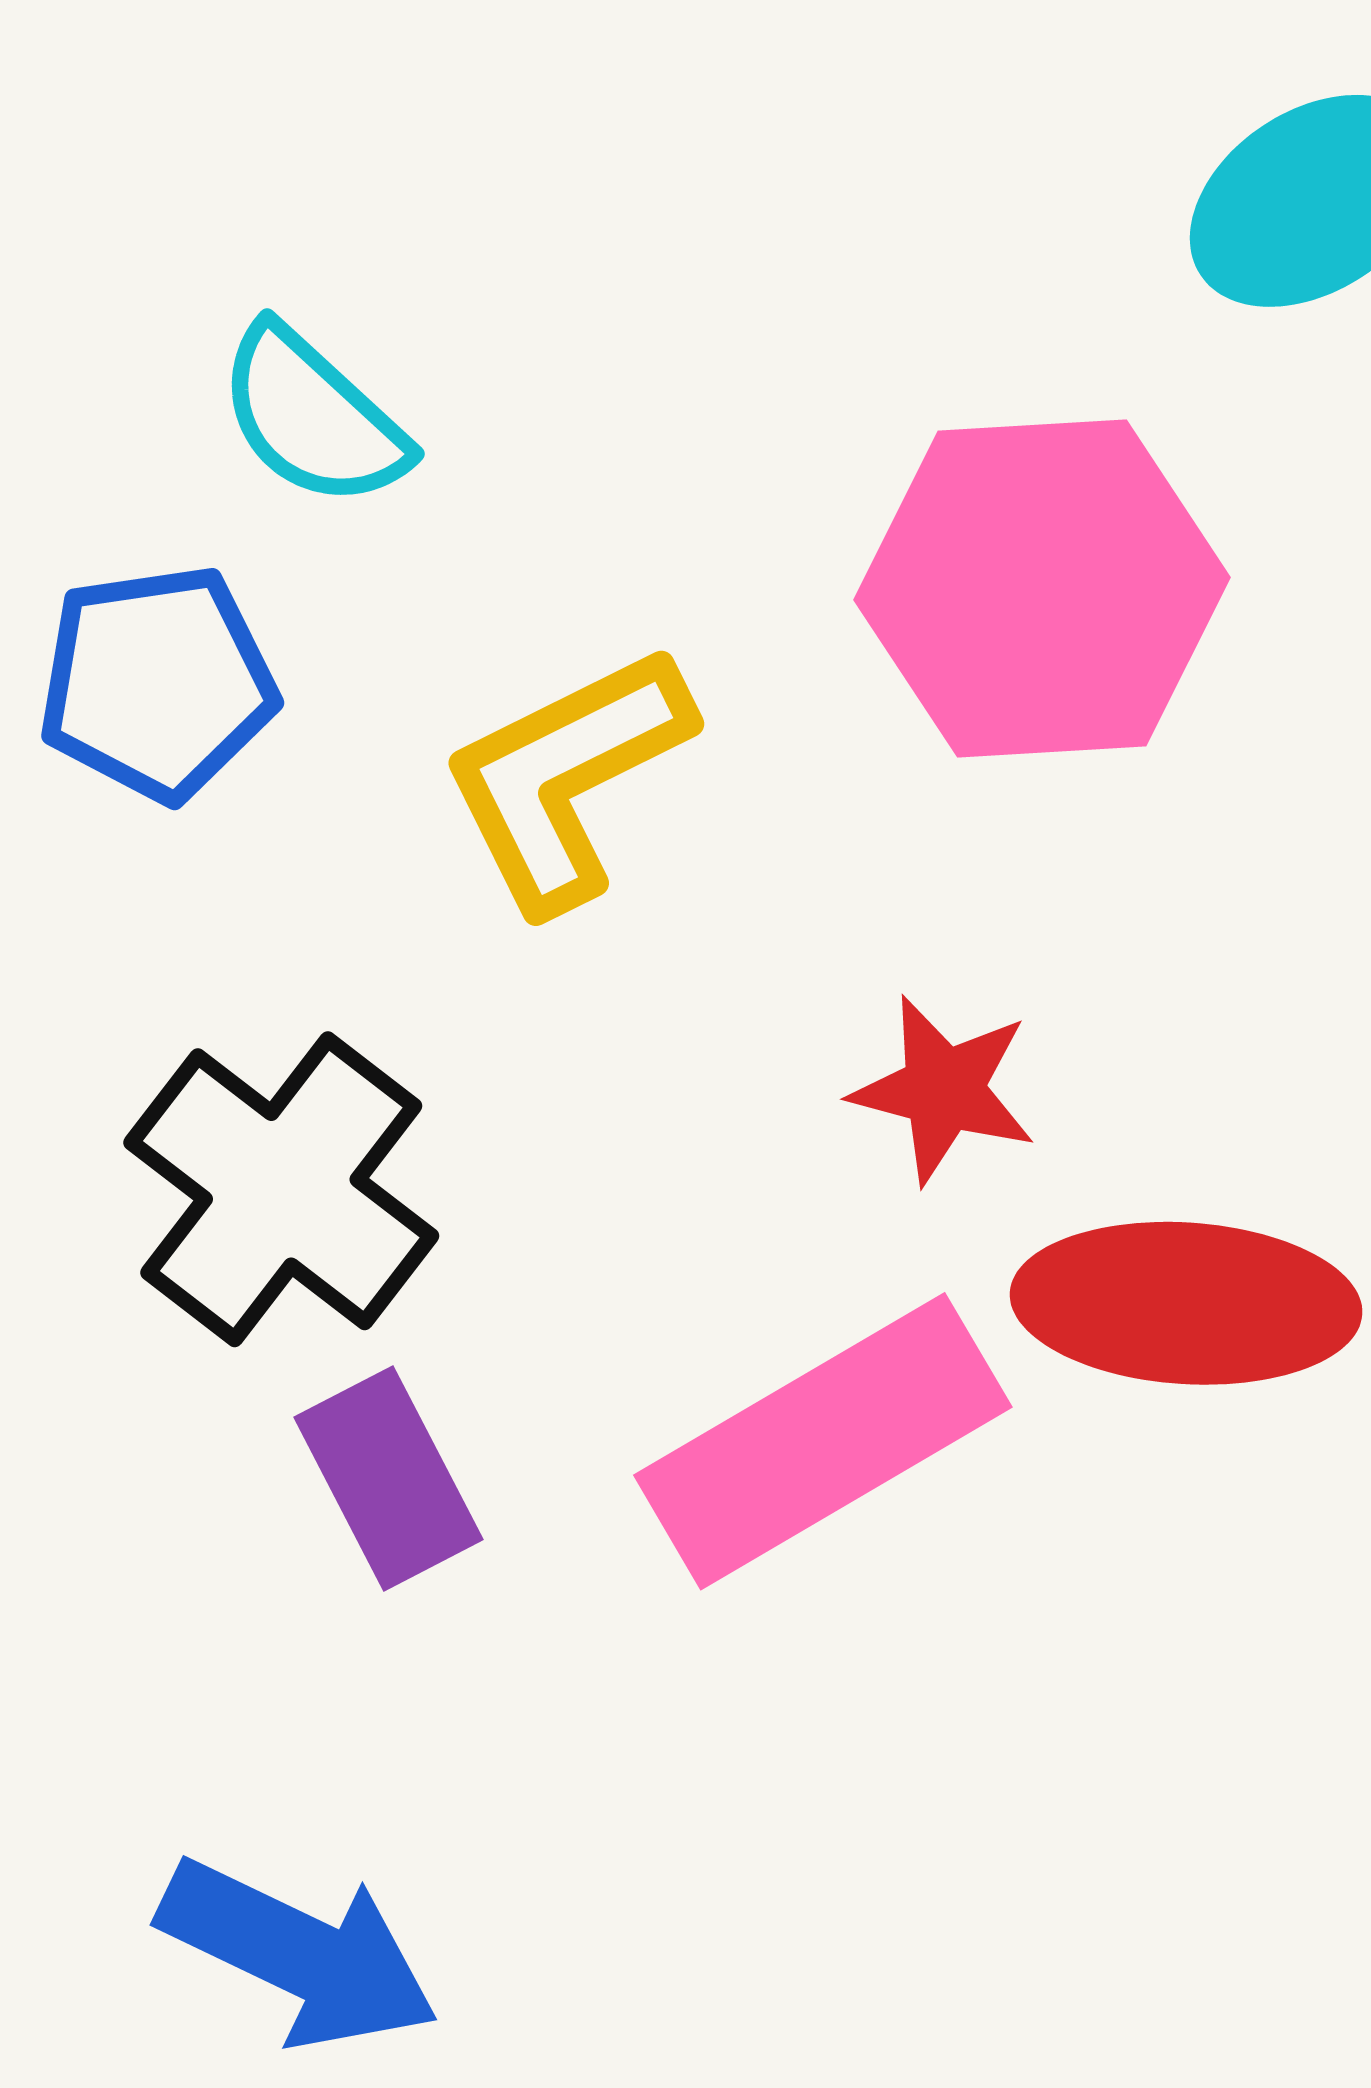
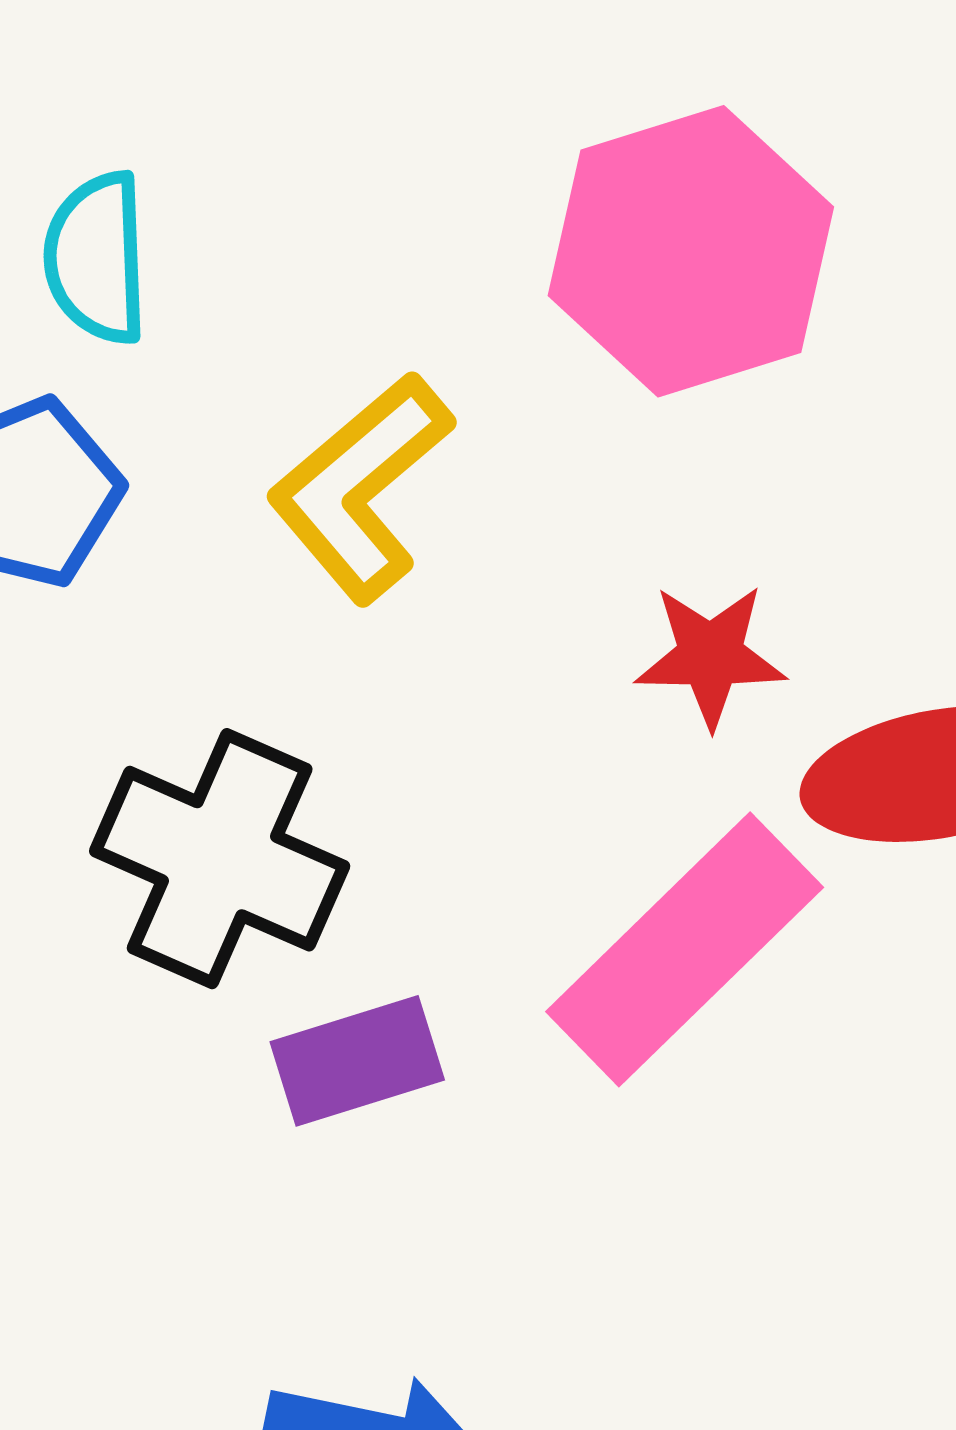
cyan semicircle: (313, 417) -> (97, 258), turned 59
purple rectangle: (388, 1478) -> (357, 1061), turned -66

